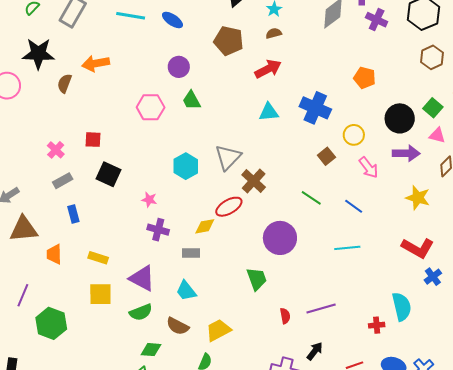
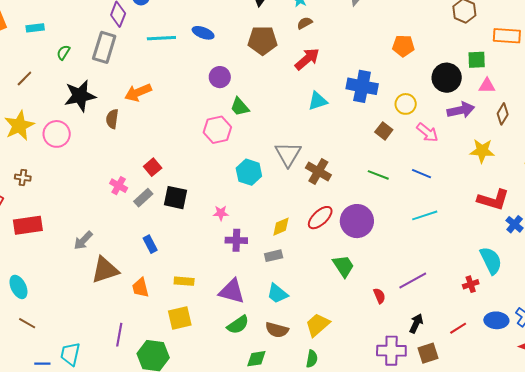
pink hexagon: (151, 107) -> (217, 130), moved
green square: (433, 108) -> (477, 60), turned -30
red square: (93, 140) -> (153, 167), turned -30
gray rectangle: (63, 181) -> (143, 198), moved
red ellipse: (229, 207) -> (320, 218), moved
yellow square: (100, 294) -> (180, 318), moved

